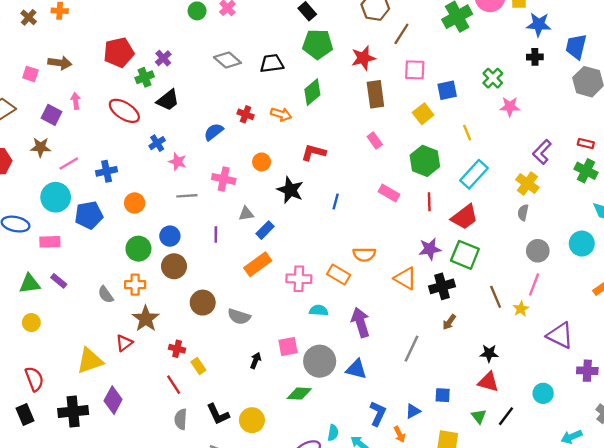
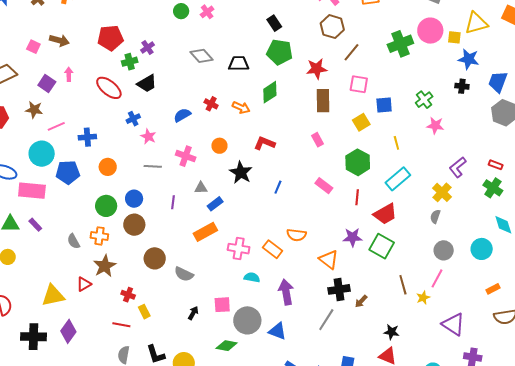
pink rectangle: (50, 242) -> (32, 191), size x1.5
black cross: (442, 286) -> (339, 289), moved
red line: (174, 385) -> (121, 325), turned -54

